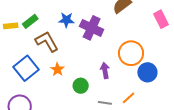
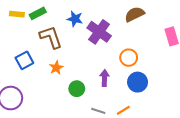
orange circle: (131, 53) -> (129, 58), moved, size x0.7
blue square: (26, 68) -> (24, 60), size x0.7
blue circle: (147, 72) -> (138, 82), moved

